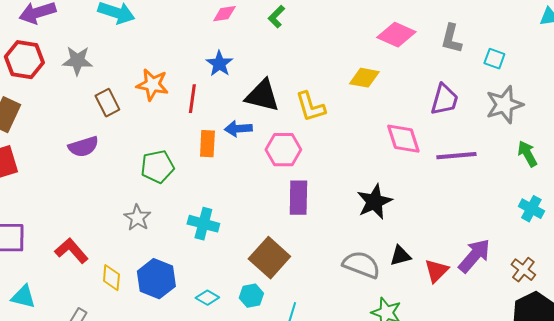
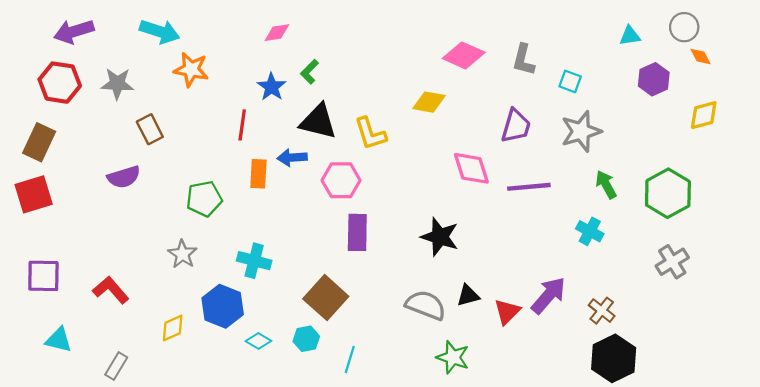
green L-shape: (276, 17) -> (310, 72), moved
orange star: (152, 85) -> (191, 70), moved
black star: (374, 202) -> (440, 237), turned -30
cyan cross: (531, 209) -> (590, 231), moved
yellow diamond: (111, 278) -> (173, 328), moved, turned 60
blue hexagon: (156, 279) -> (223, 306), moved

